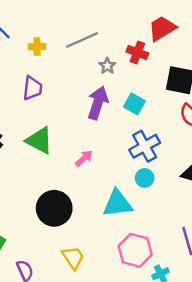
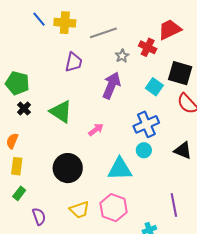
yellow cross: (37, 47) -> (65, 23), moved, size x1.5
purple trapezoid: (32, 88) -> (74, 62), moved
cyan square: (134, 104) -> (154, 87), moved
pink hexagon: (135, 250) -> (114, 208), moved
yellow trapezoid: (73, 258) -> (79, 210), turned 100

